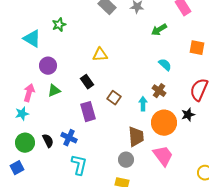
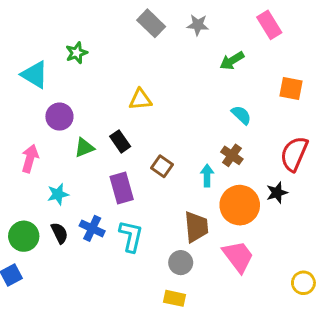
green triangle: (54, 91) -> (84, 148), moved
cyan star: (22, 114) -> (58, 194), moved
cyan L-shape: (79, 165) -> (131, 236), moved

